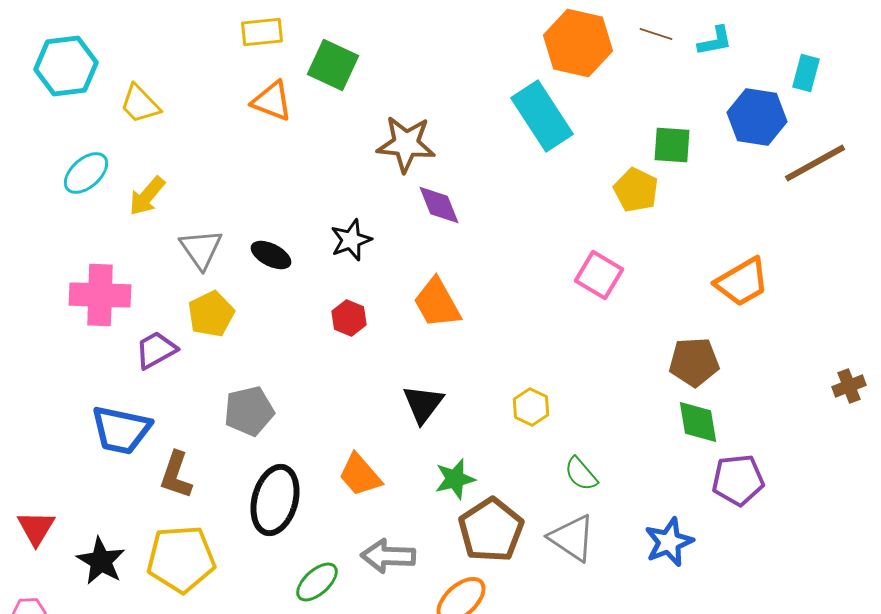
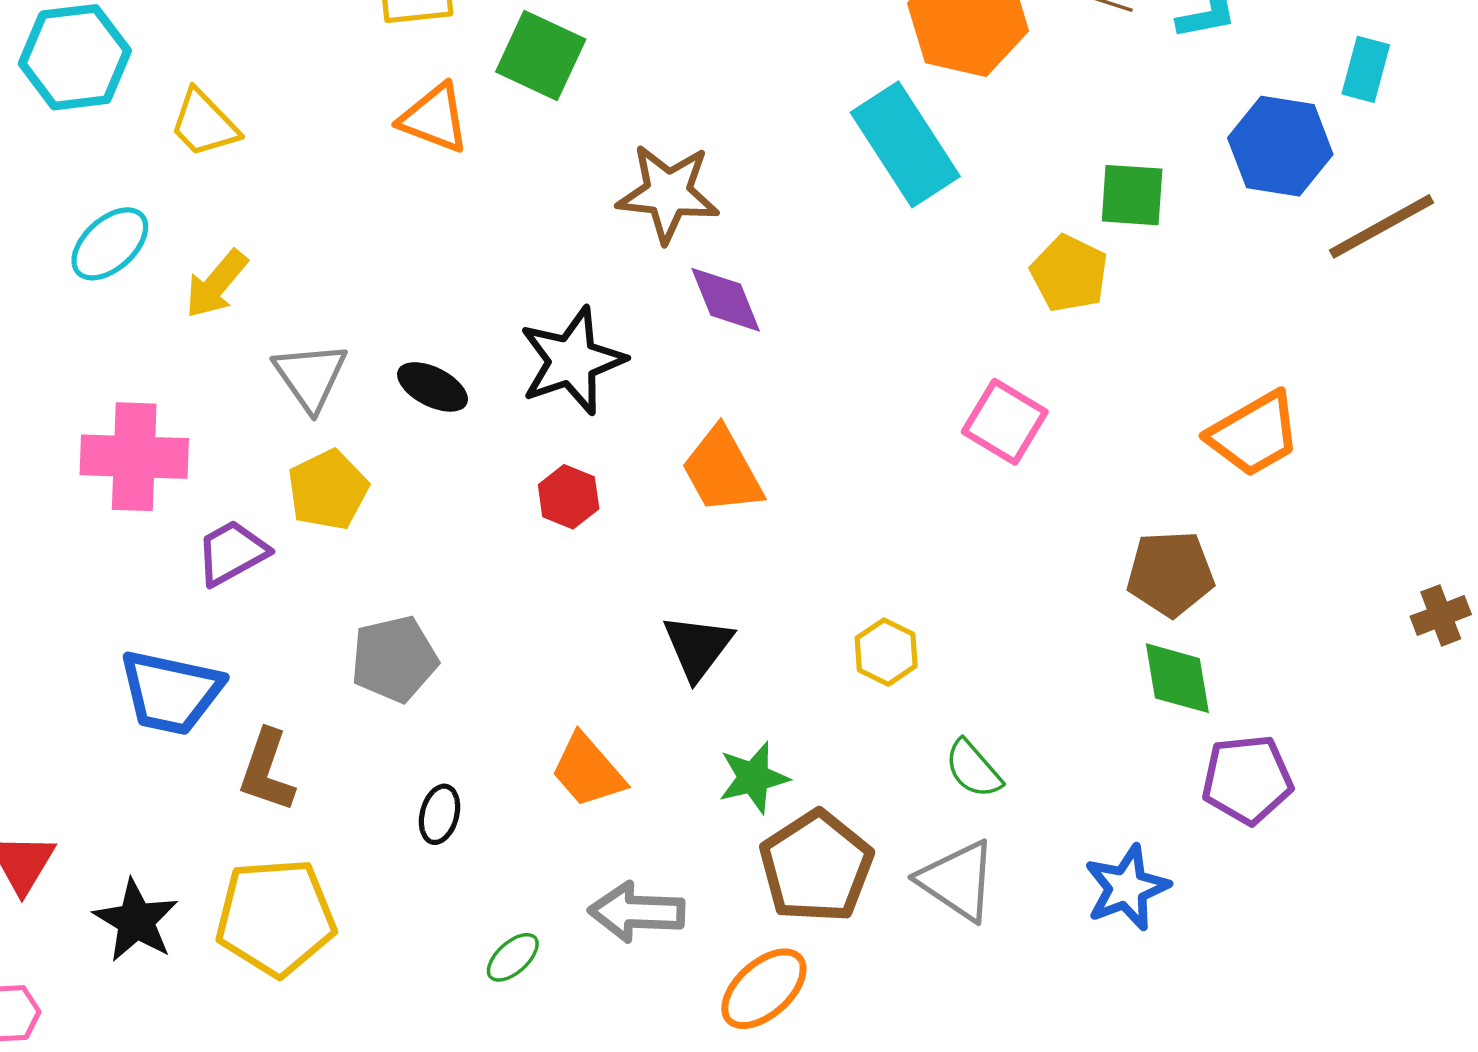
black star: (351, 240) -> (572, 361), size x1.5
black ellipse: (275, 500) -> (440, 814), size x0.5
green ellipse: (317, 582) -> (513, 957), size x0.7

